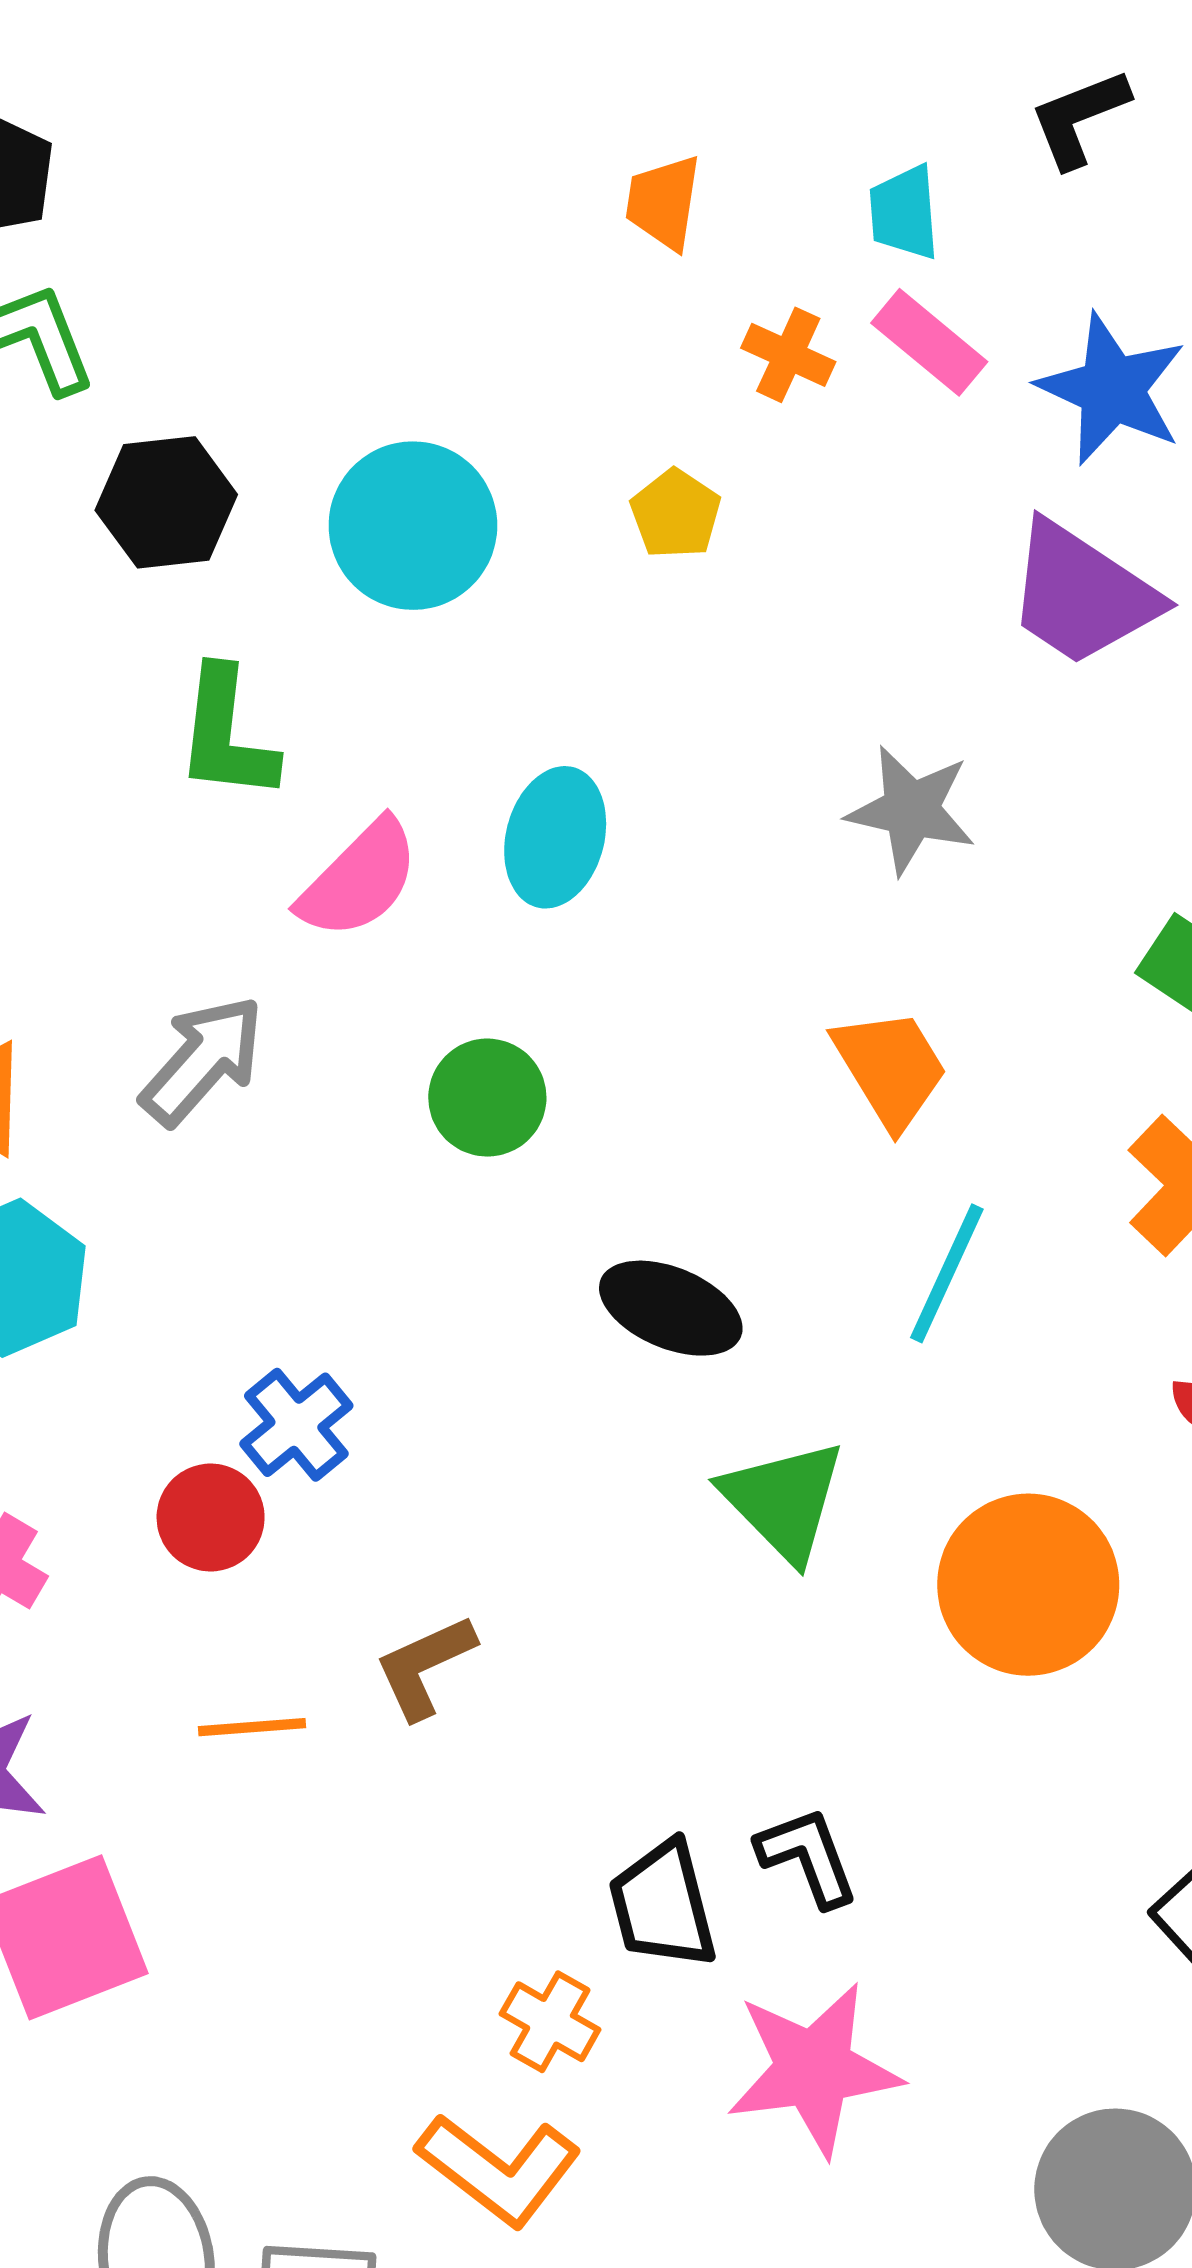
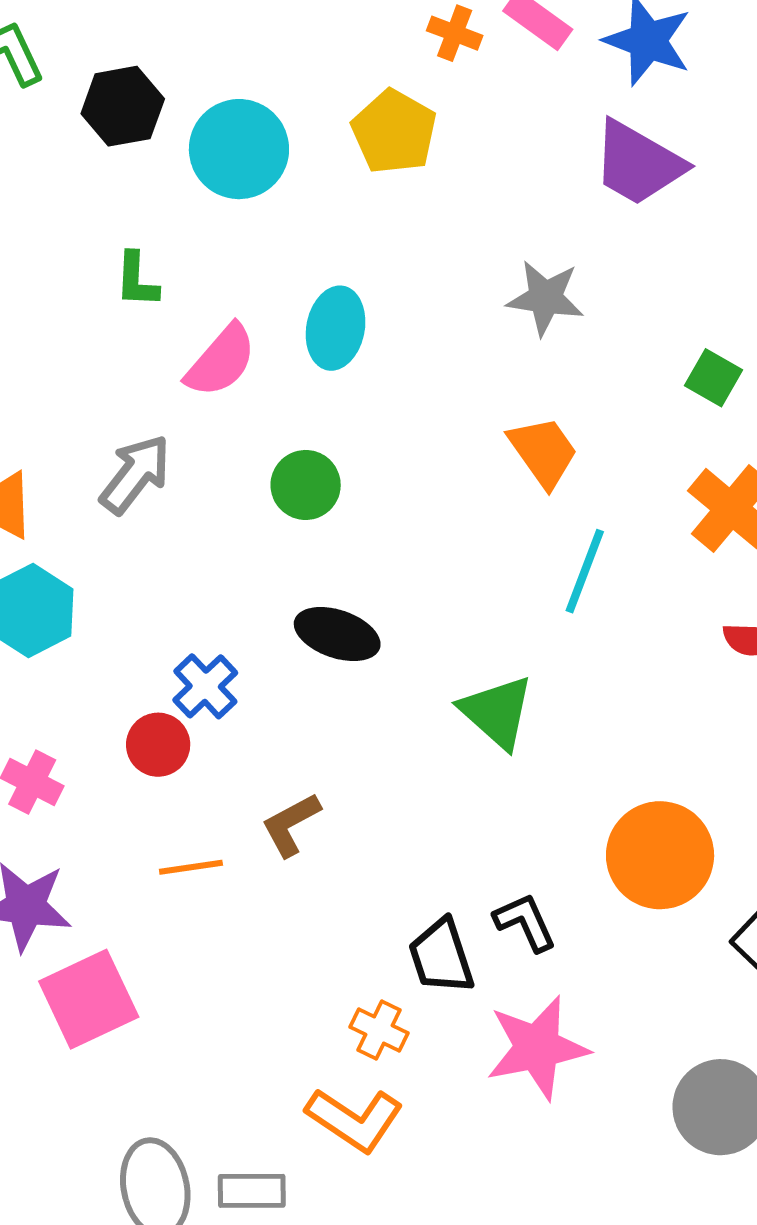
black hexagon: (166, 502) -> (123, 106), moved
yellow pentagon: (676, 514) -> (394, 132), size x1.6
green L-shape: (226, 734) -> (137, 280), size x0.7
black ellipse: (671, 1308) -> (337, 634), moved
orange circle: (1028, 1585) -> (660, 855), moved

